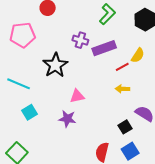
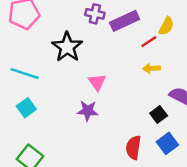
pink triangle: (77, 96) -> (97, 82), turned -49
cyan square: (30, 112) -> (26, 108), moved

